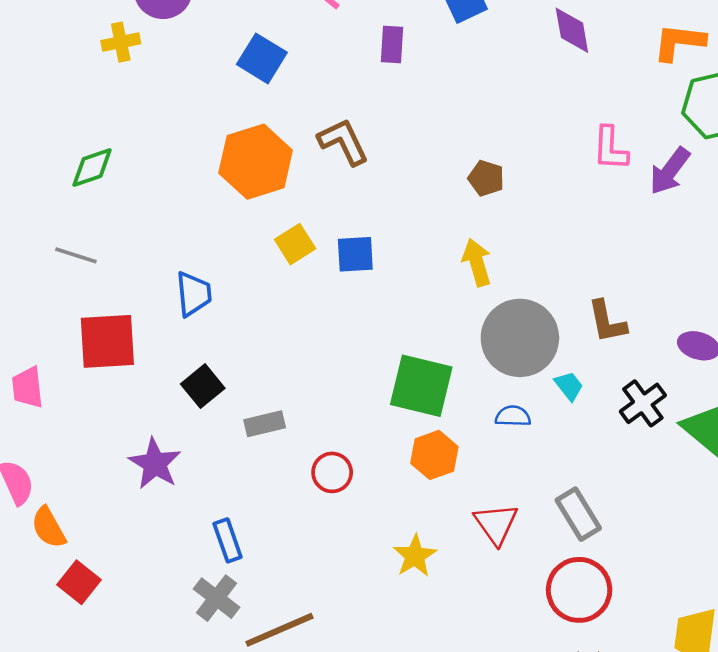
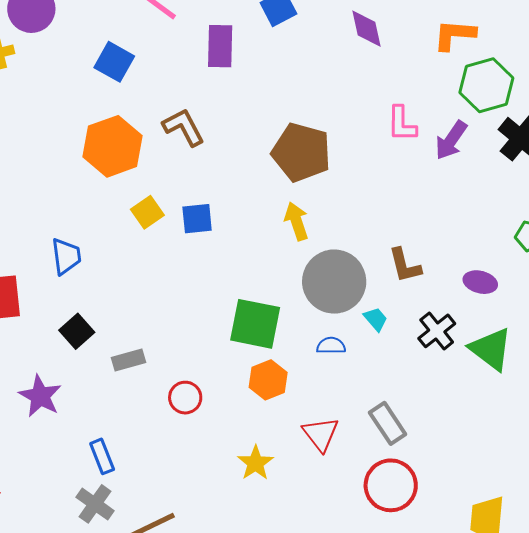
purple rectangle: (392, 45) -> (220, 46), size x1.4
brown pentagon: (486, 178) -> (301, 152), size x2.0

